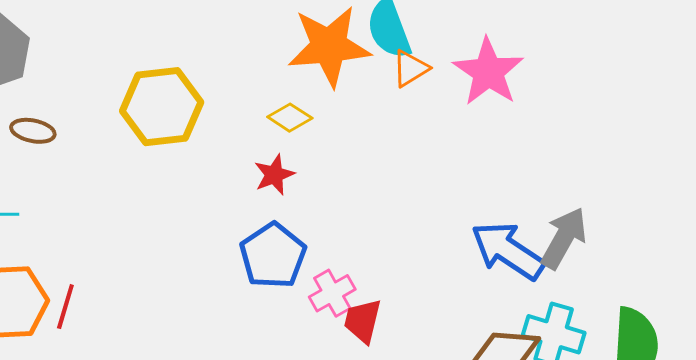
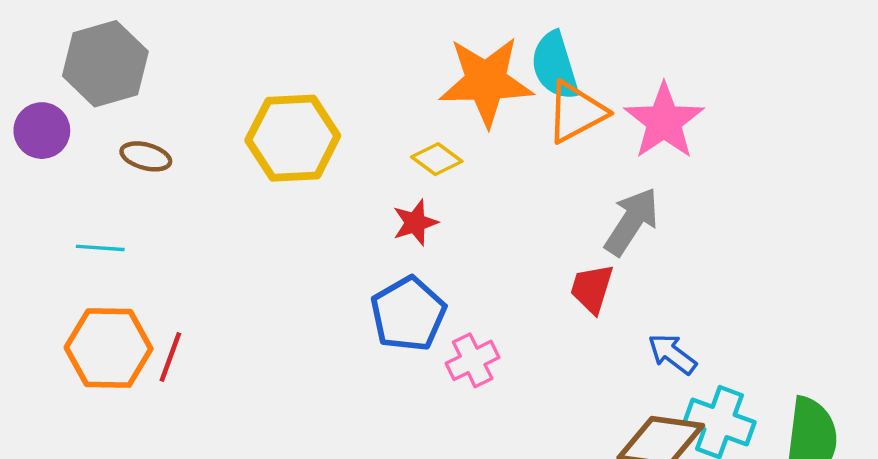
orange triangle: (410, 69) -> (576, 112), size x1.5
gray arrow: (564, 238) -> (632, 221), moved
blue arrow: (508, 251) -> (672, 354), moved, size x0.6
red trapezoid: (363, 321) -> (592, 288), moved

